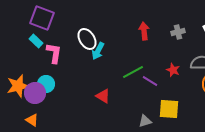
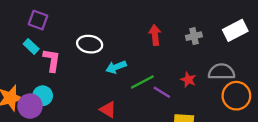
purple square: (42, 18) -> (38, 20), size x0.7
white ellipse: (87, 39) -> (90, 44), turned -50
cyan arrow: (98, 51) -> (116, 67), moved, turned 42

